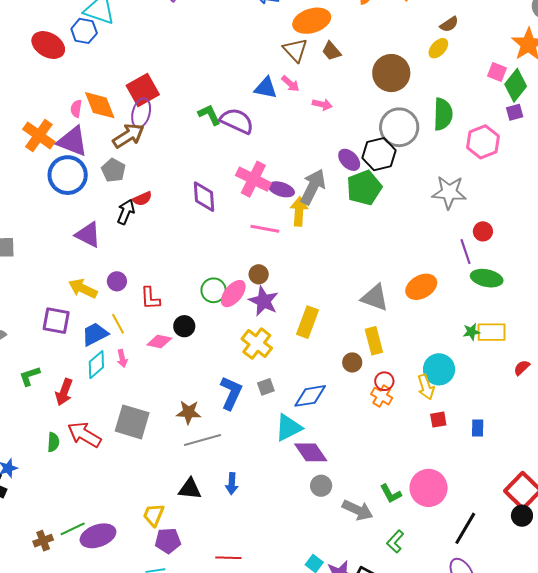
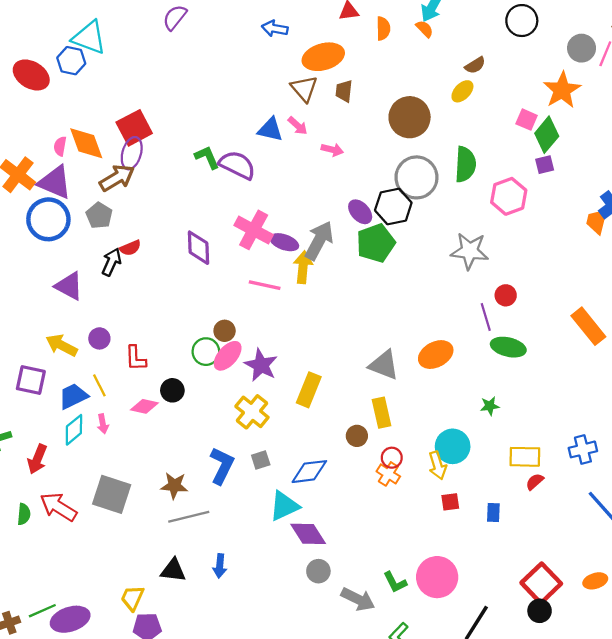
brown trapezoid: (331, 51) -> (344, 91), turned 45
brown circle: (259, 274) -> (225, 331), moved
yellow rectangle: (492, 332) -> (525, 457), moved
red semicircle: (522, 368) -> (535, 482), moved

